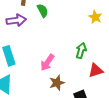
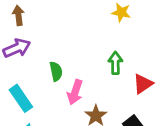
green semicircle: (43, 11) -> (56, 71), moved, turned 32

